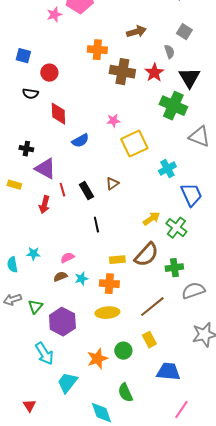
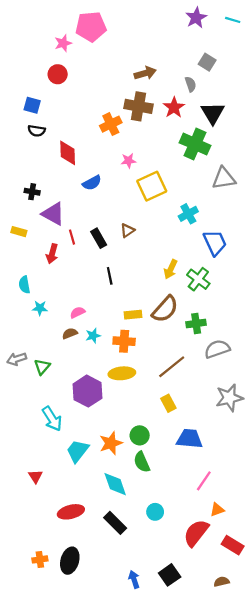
brown arrow: (136, 32) -> (145, 73), moved
orange cross: (97, 50) -> (111, 124), moved, turned -30
blue square: (23, 56) -> (32, 105), moved
red circle: (49, 73) -> (58, 74), moved
gray triangle: (199, 137) -> (224, 178), turned -30
yellow arrow: (151, 219) -> (171, 269), turned 150
cyan semicircle: (12, 265) -> (24, 285), moved
purple hexagon: (62, 322) -> (88, 391), moved
green circle: (123, 351) -> (140, 435), moved
orange star: (97, 359) -> (111, 443), moved

